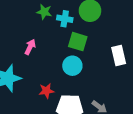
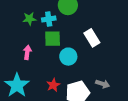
green square: (78, 42) -> (53, 39), moved
white rectangle: (119, 56) -> (92, 38), moved

